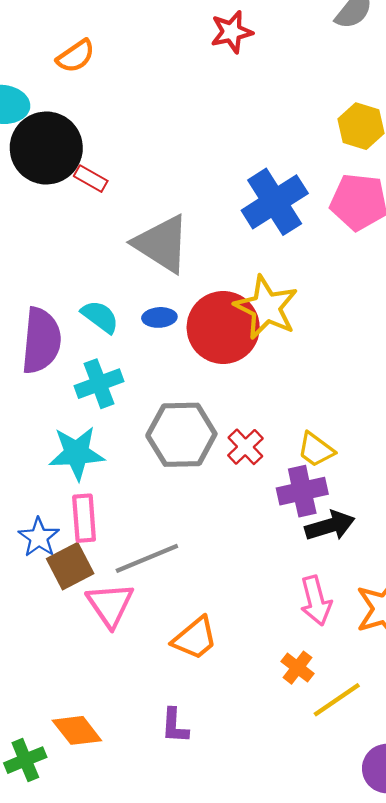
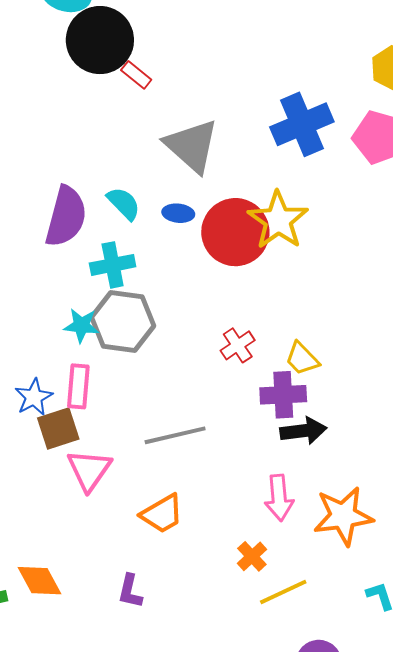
gray hexagon: (181, 435) -> (123, 322), moved
cyan star: (77, 453) -> (81, 325), size x0.7
gray line: (147, 558) -> (175, 435), moved

